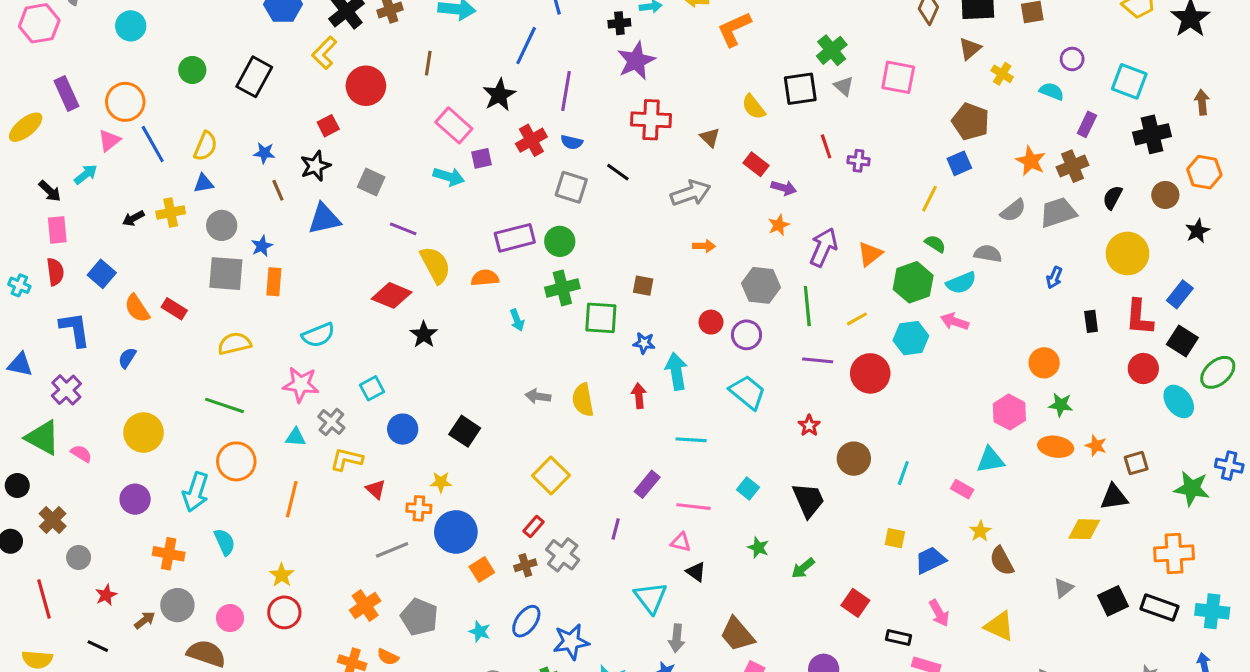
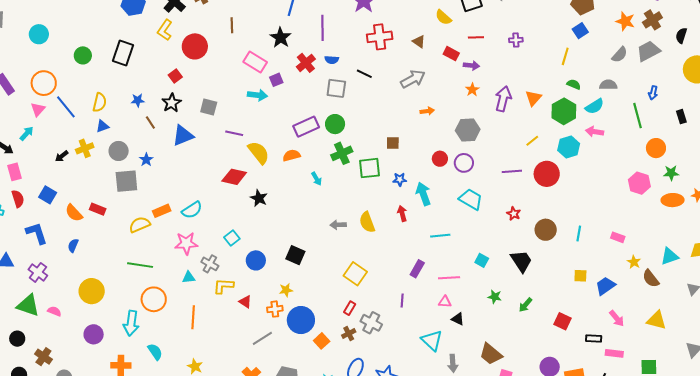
red line: (826, 146) -> (476, 37), moved, turned -63
orange rectangle: (274, 282) -> (162, 211), moved, turned 72
green line: (807, 306) -> (638, 116), moved
cyan triangle: (990, 460) -> (669, 256), moved

